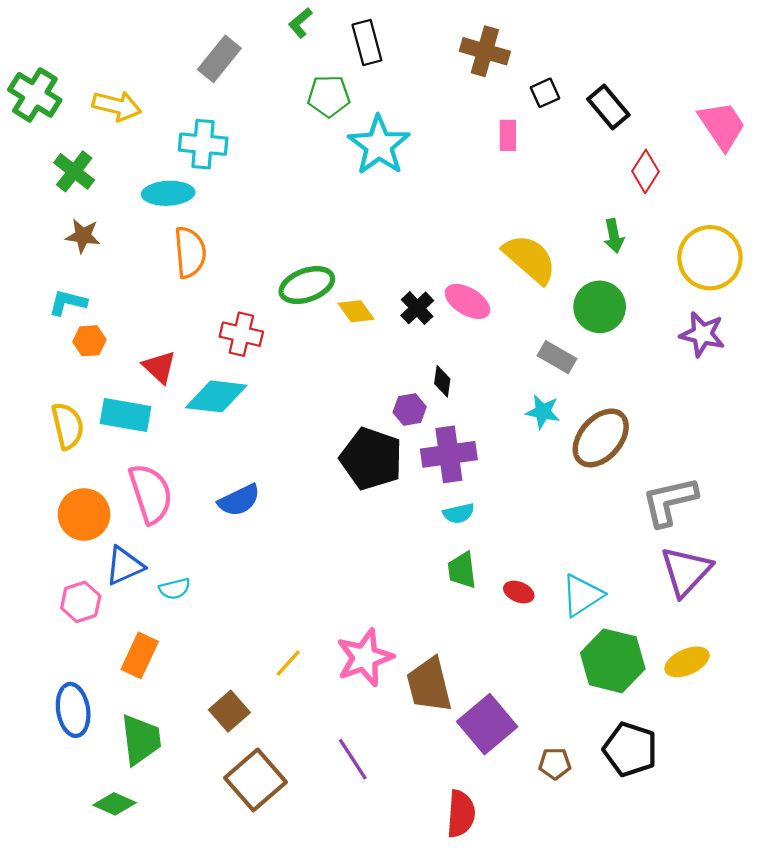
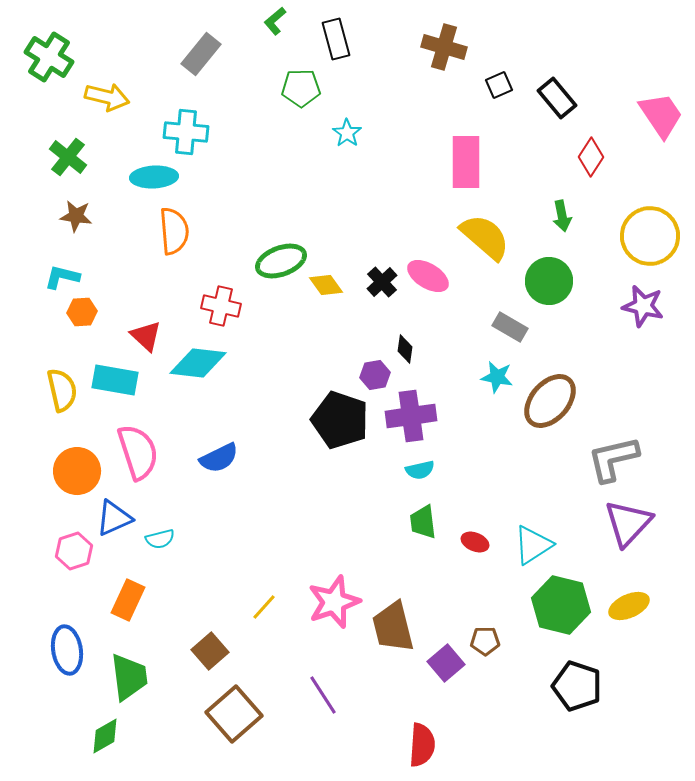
green cross: (35, 95) -> (49, 57), moved
pink rectangle: (508, 135) -> (466, 162), moved, size x1.8
cyan star: (379, 145) -> (347, 133), size x0.5
purple square: (487, 724) -> (446, 663), size x0.7
brown pentagon: (555, 764) -> (485, 641), moved
green diamond: (115, 804) -> (105, 736), turned -54

